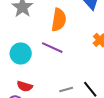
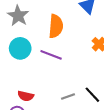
cyan circle: (21, 53) -> (20, 48), moved

